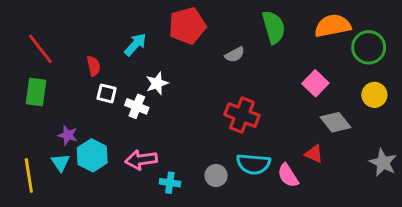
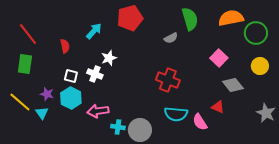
gray semicircle: (235, 55) -> (171, 38), moved
white square: (107, 93) -> (71, 76), moved
cyan hexagon: (92, 155) -> (71, 98), moved
yellow line: (29, 176) -> (20, 102), moved, turned -40
gray circle: (216, 176) -> (140, 130), moved, size x1.5

